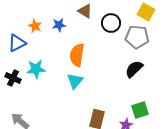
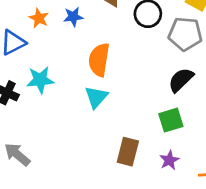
green square: (140, 110) -> (171, 120), moved

